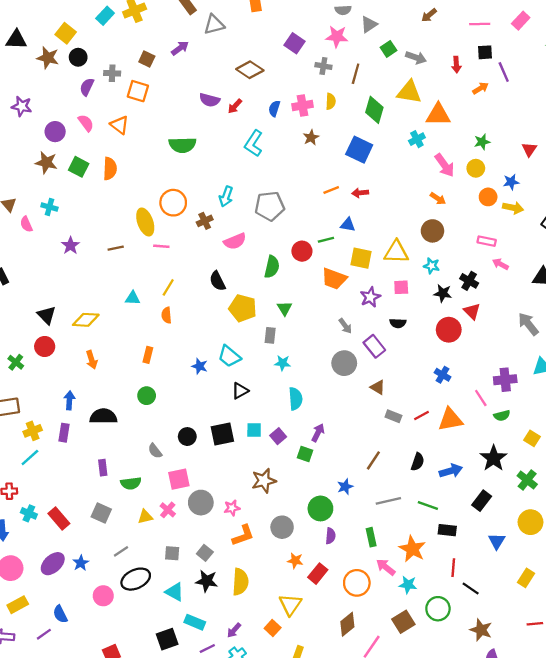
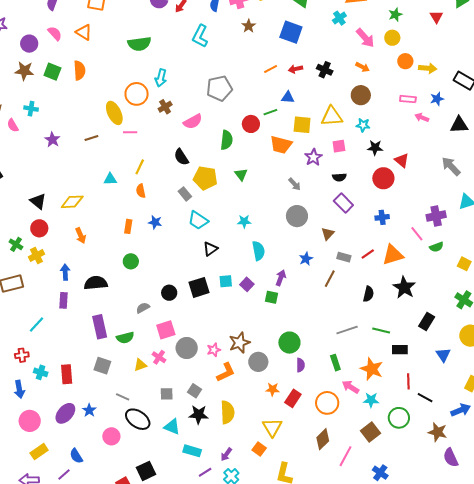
blue star: (511, 182) -> (437, 99), moved
cyan arrow: (226, 197) -> (161, 78), moved
black cross: (469, 281) -> (325, 70), moved
gray rectangle: (270, 335) -> (185, 194), moved, turned -40
purple rectangle: (374, 346) -> (343, 203), moved
blue star: (200, 366) -> (155, 222), moved
blue cross: (443, 375) -> (382, 217), turned -32
brown triangle: (378, 387) -> (328, 234), turned 48
yellow cross: (33, 431) -> (36, 255), moved
gray semicircle: (155, 451) -> (143, 308), turned 104
black star: (494, 458) -> (404, 287), moved
brown line: (373, 460) -> (330, 279), moved
purple rectangle: (103, 468) -> (100, 327), size x1.6
blue arrow: (451, 471) -> (461, 410), moved
brown star: (264, 481) -> (239, 343), moved
blue star: (345, 487) -> (306, 259), moved
red rectangle: (59, 519) -> (67, 374), turned 42
gray line: (121, 551) -> (123, 397), turned 64
black ellipse: (136, 579) -> (138, 419), turned 65
black square: (167, 639) -> (146, 471), moved

